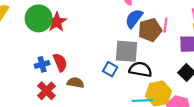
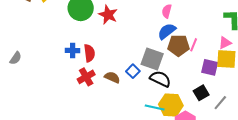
red star: (57, 22) -> (108, 15), moved, turned -30
brown semicircle: (75, 83) -> (112, 77), moved
red cross: (46, 91) -> (86, 77), moved

